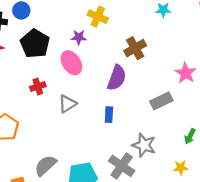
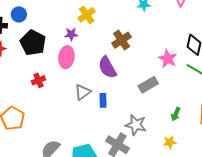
yellow cross: (98, 17) -> (87, 15), turned 36
pink ellipse: (71, 63) -> (66, 57), turned 45
purple semicircle: (117, 78) -> (107, 67), turned 135
gray triangle: (67, 104) -> (83, 92), moved

